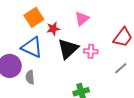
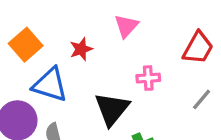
orange square: (34, 17) -> (26, 45), moved
black triangle: (68, 49) -> (112, 109), moved

